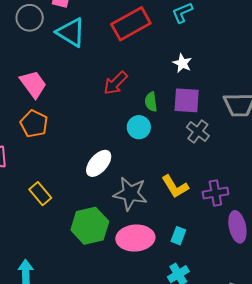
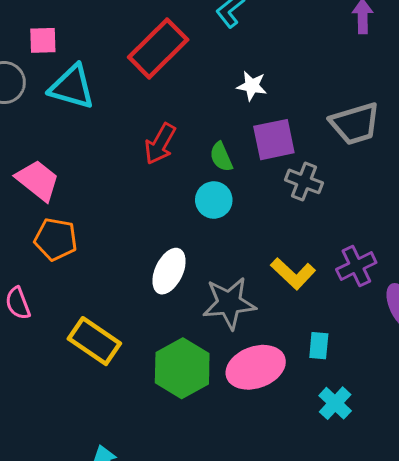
yellow rectangle: (40, 194) -> (94, 341), size x1.4

